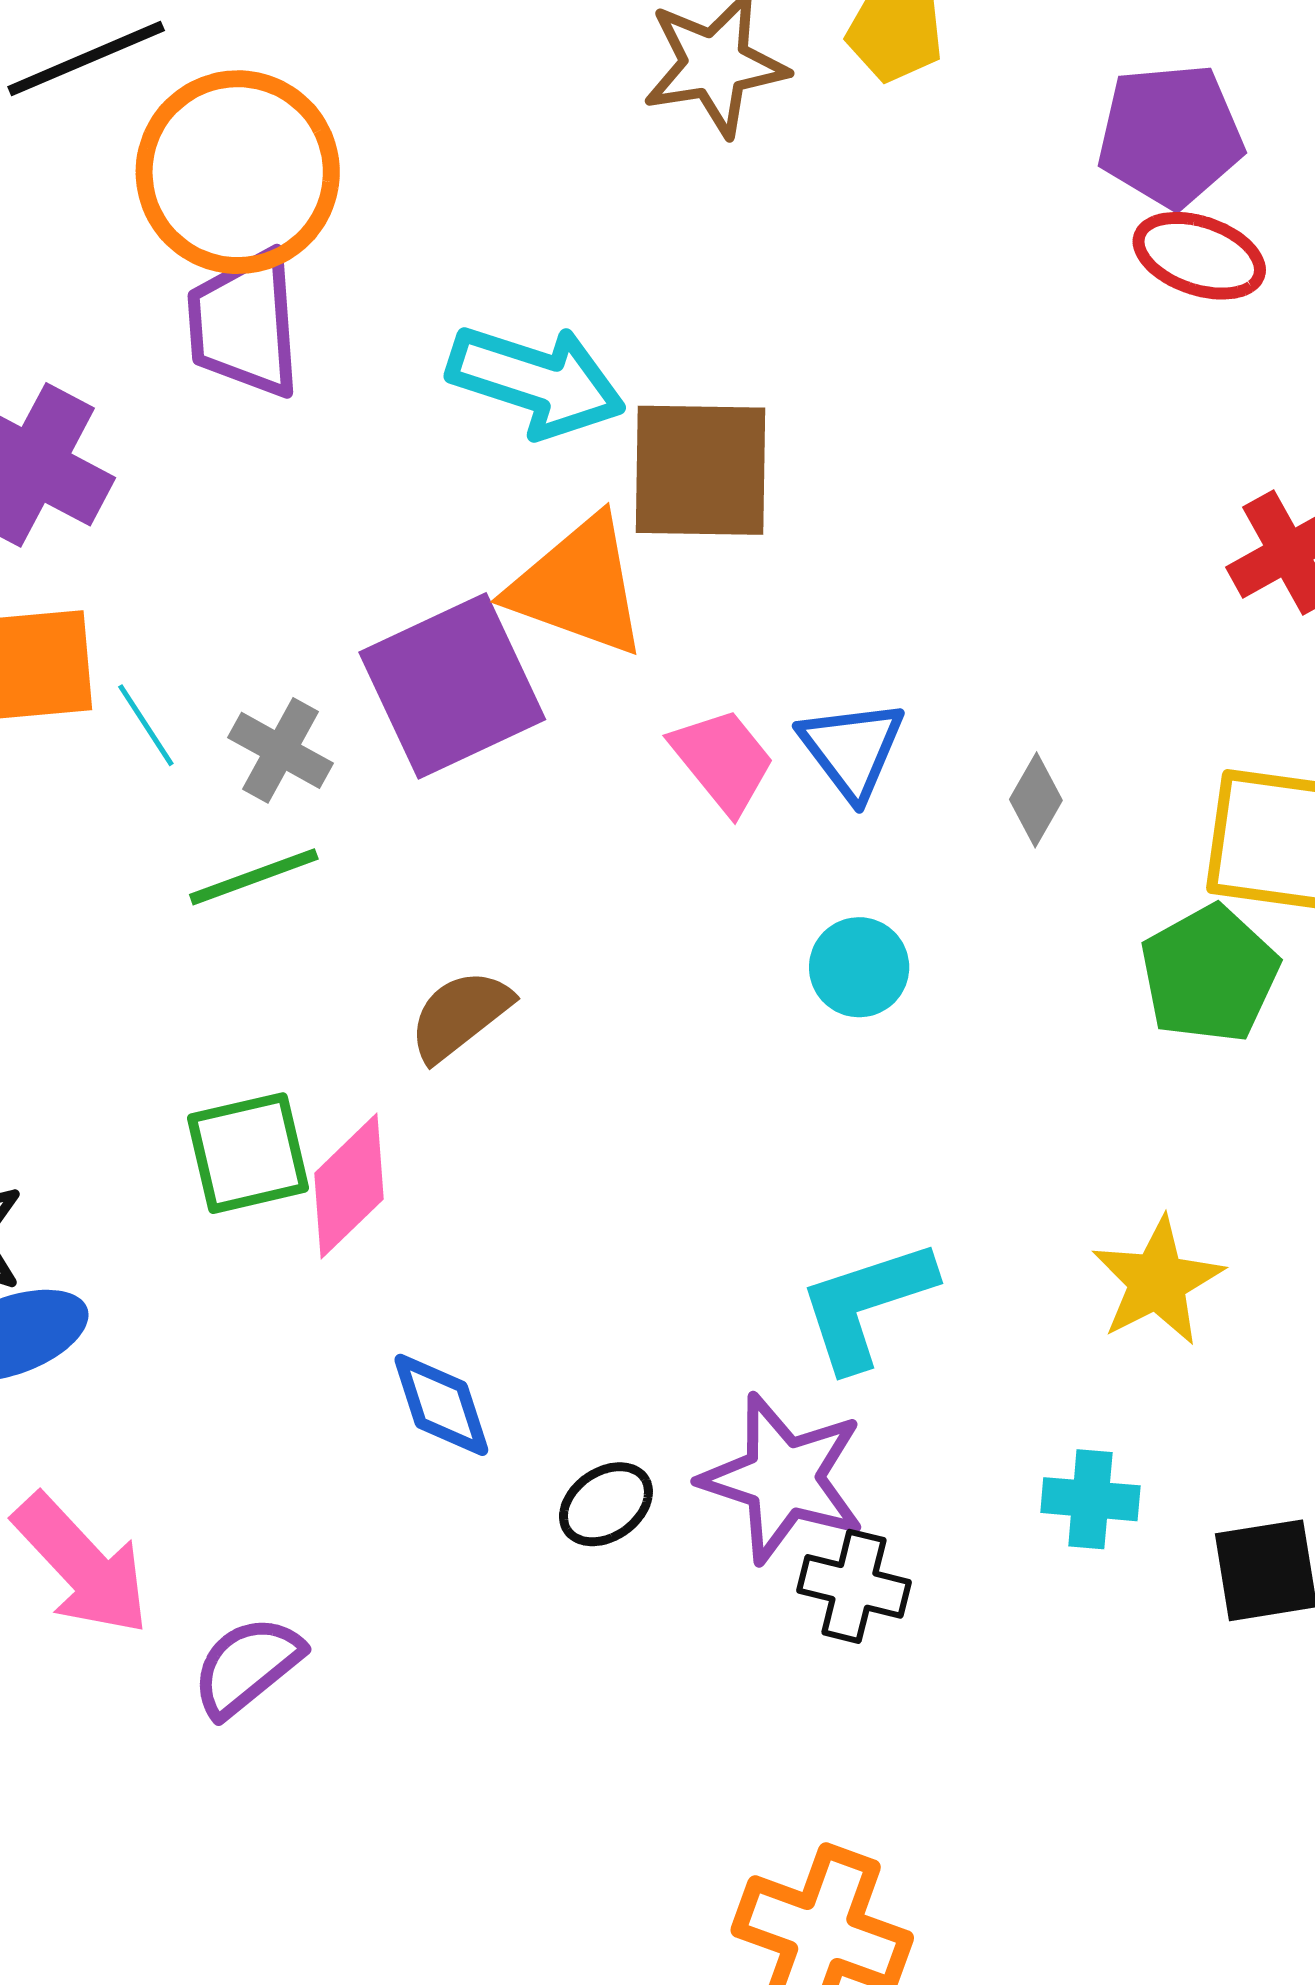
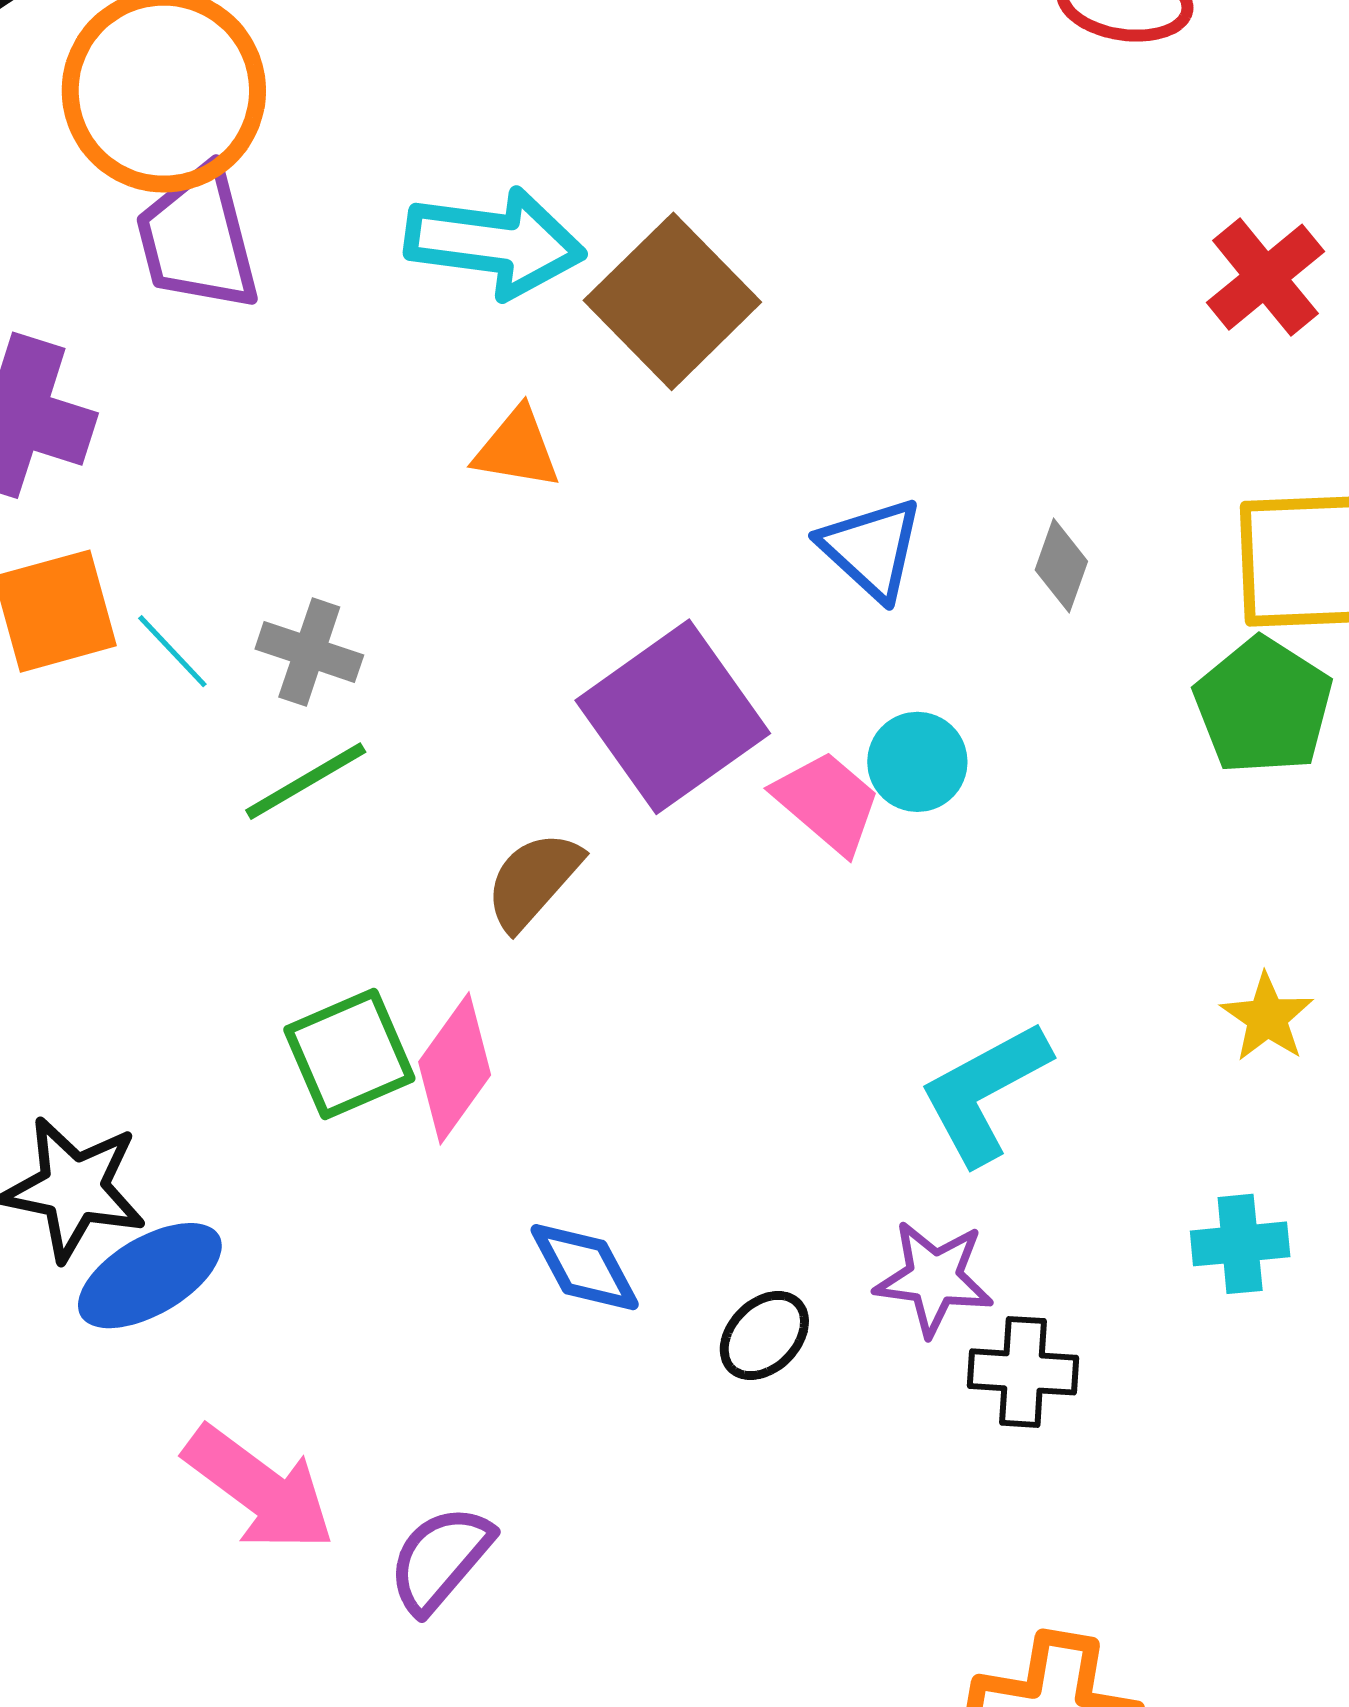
brown square: (701, 470) -> (672, 301), turned -35
orange triangle: (578, 586) -> (517, 449), moved, size x0.6
purple square: (452, 686) -> (673, 717), moved
pink trapezoid: (723, 760) -> (827, 802), moved
yellow star: (1157, 1281) -> (1267, 1017), size x0.7
purple star: (783, 1478) -> (934, 1278), size x0.7

